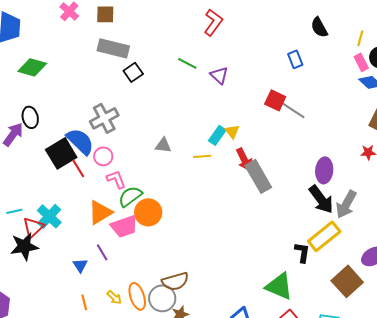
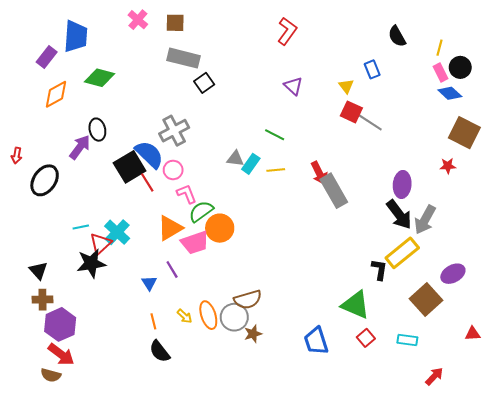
green line: (187, 63) -> (275, 135), moved
yellow triangle: (232, 131) -> (346, 86), moved
cyan rectangle: (217, 135) -> (251, 164), moved

